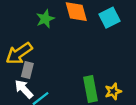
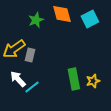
gray rectangle: (27, 70) -> (30, 55), moved

